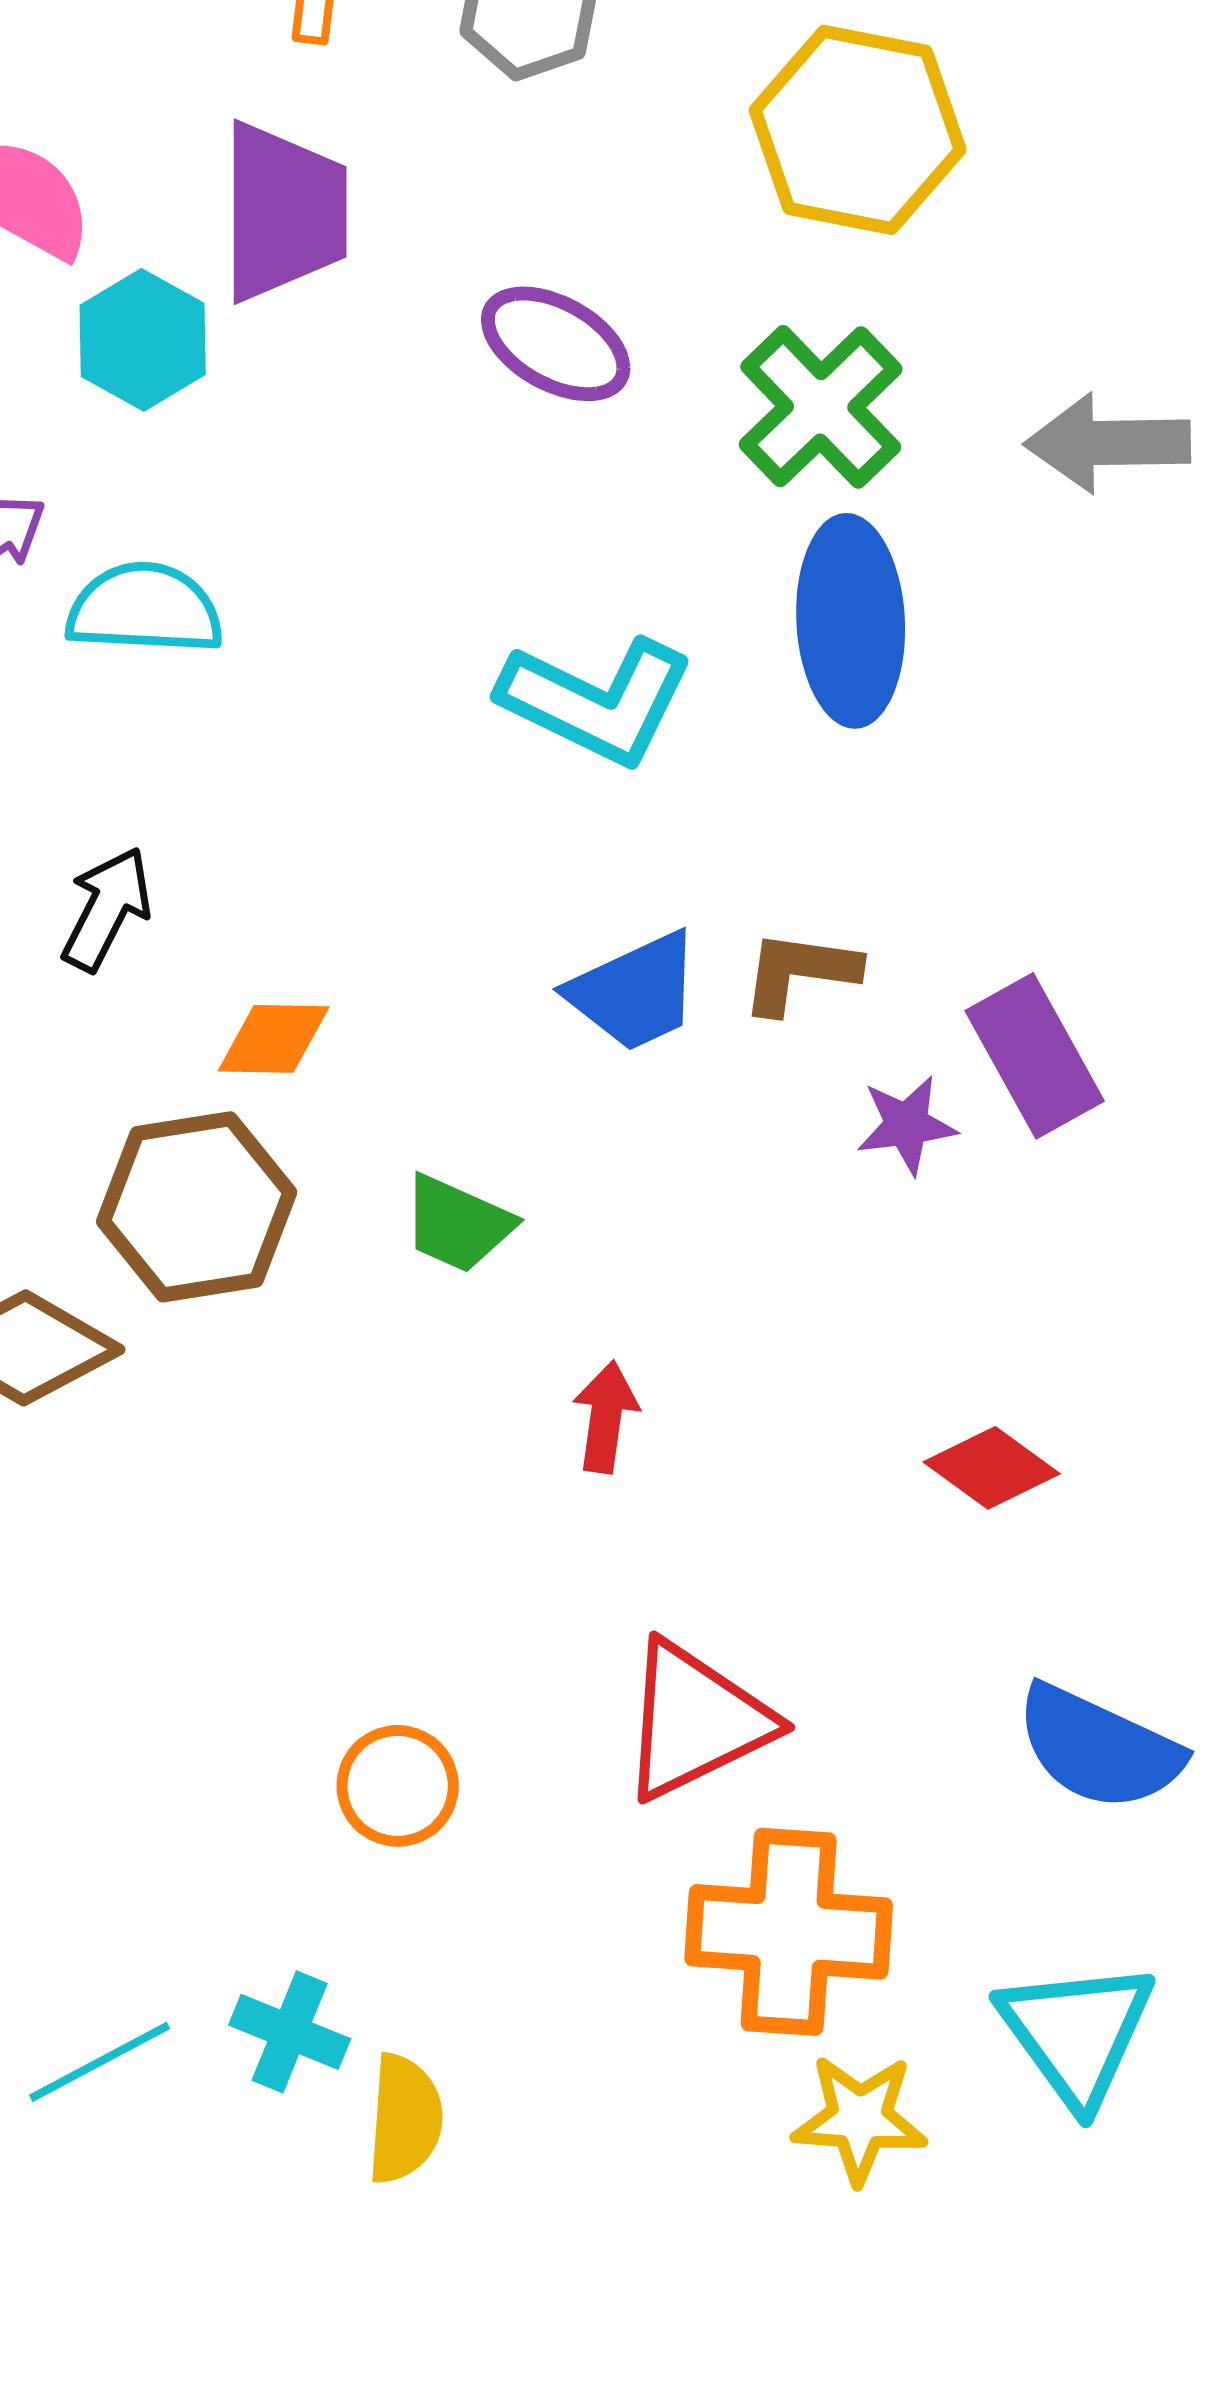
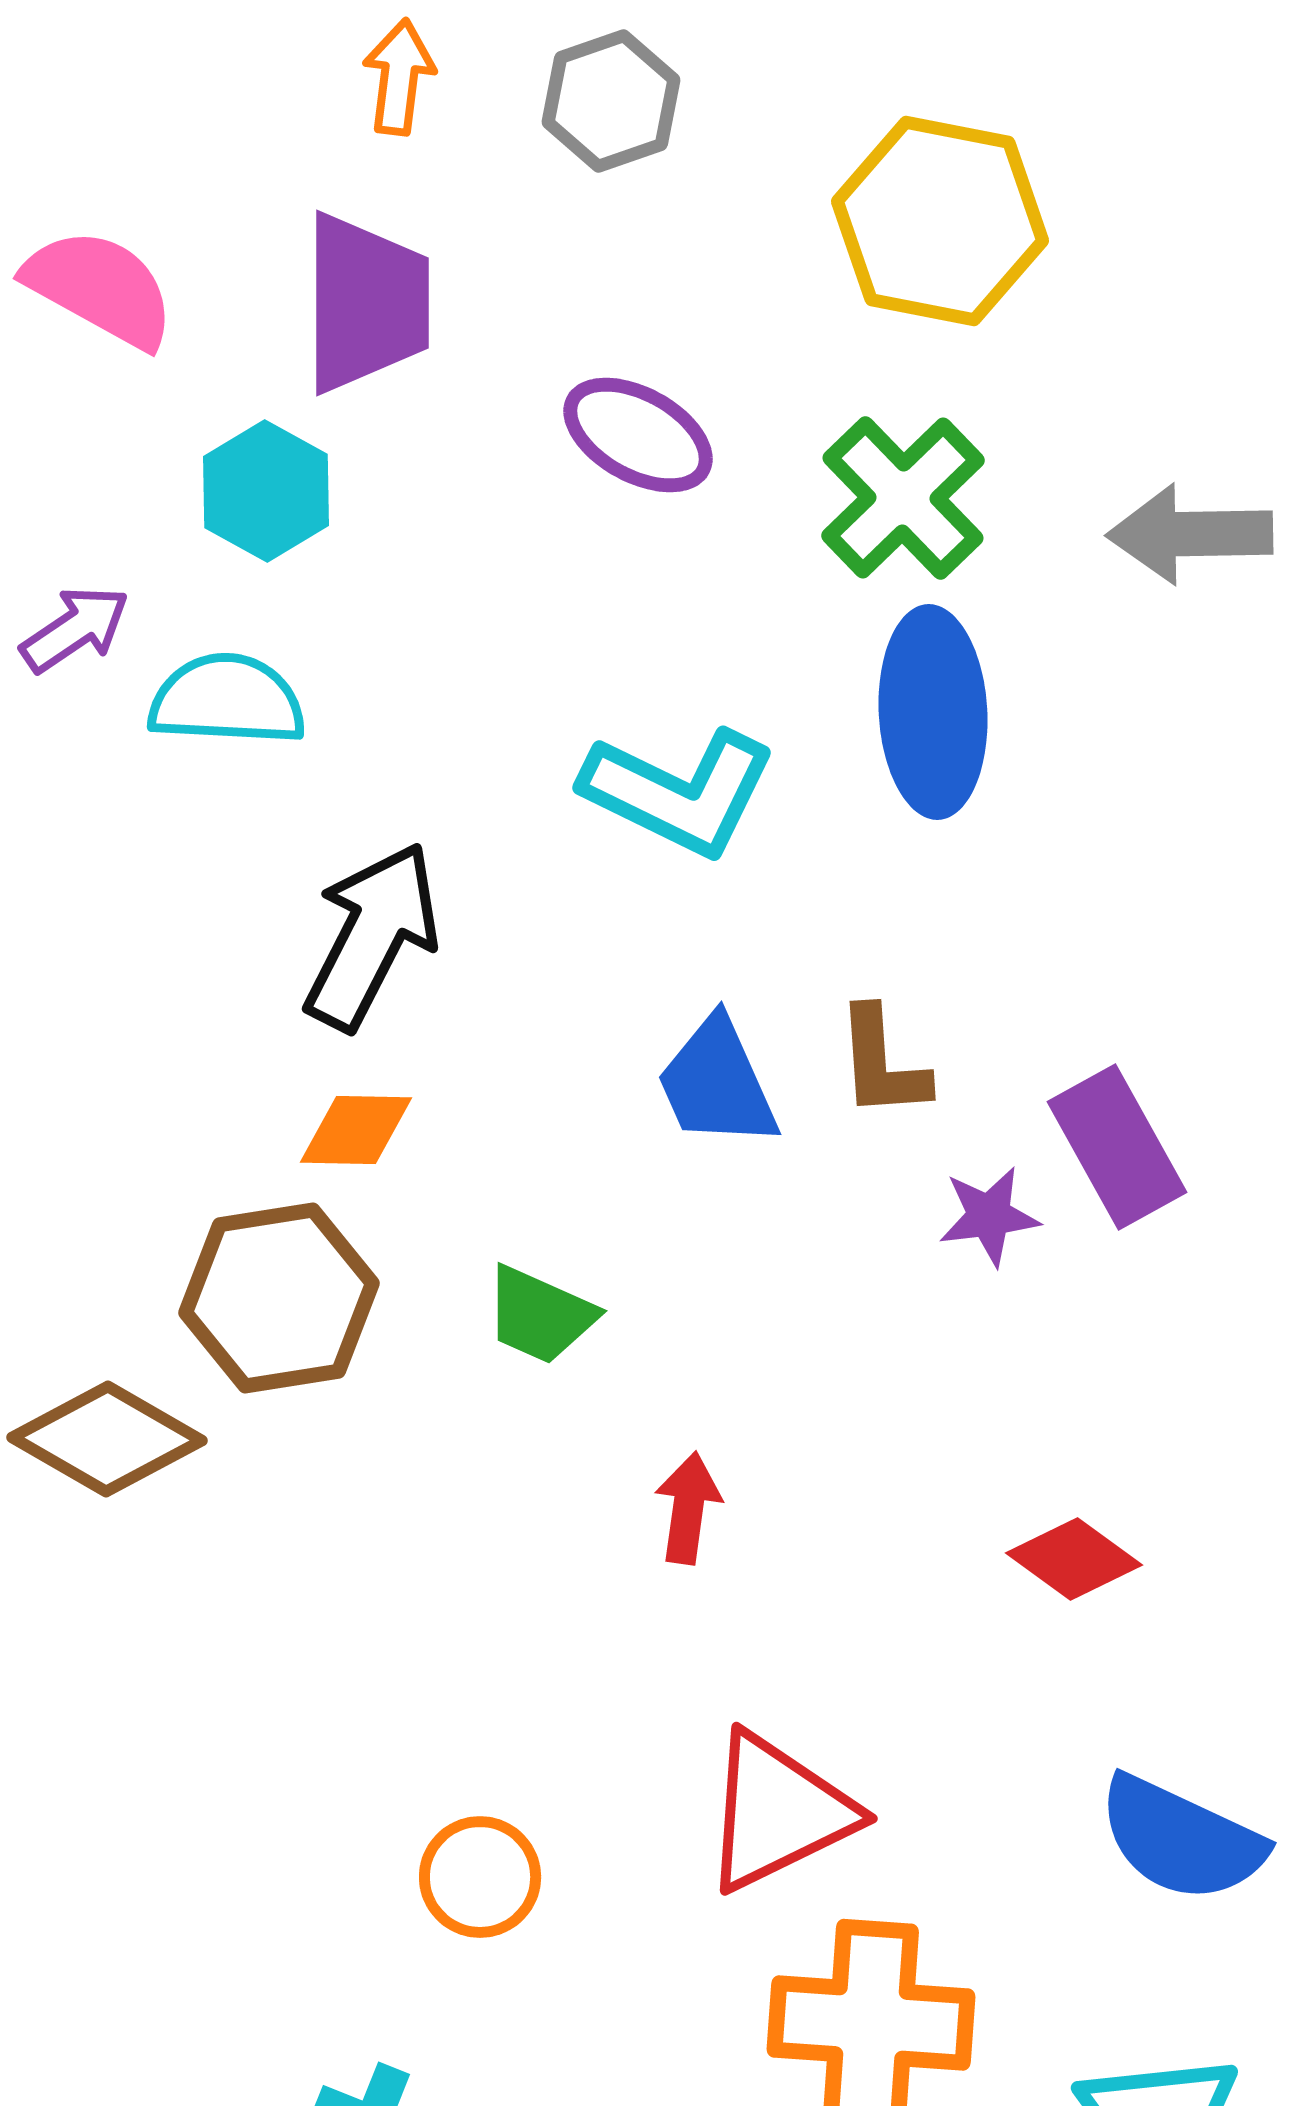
cyan hexagon: (143, 340) -> (266, 491), moved
black arrow: (107, 909) -> (372, 936), moved, size x1.5
brown L-shape: (800, 972) -> (882, 1063), turned -102
blue trapezoid: (635, 992) -> (717, 1083), turned 91

